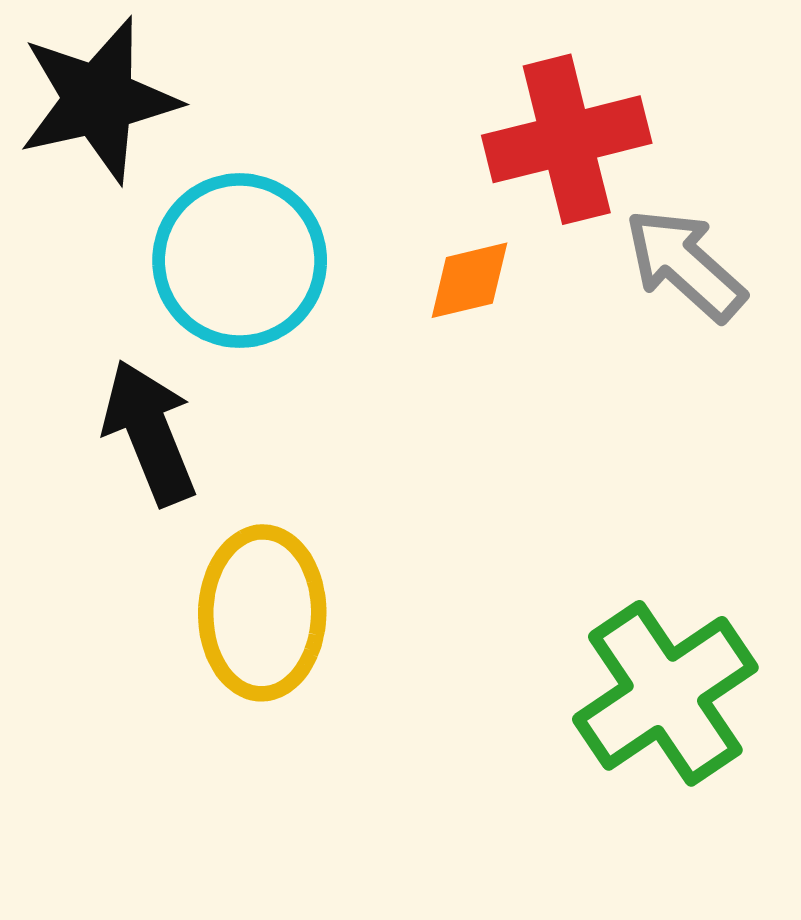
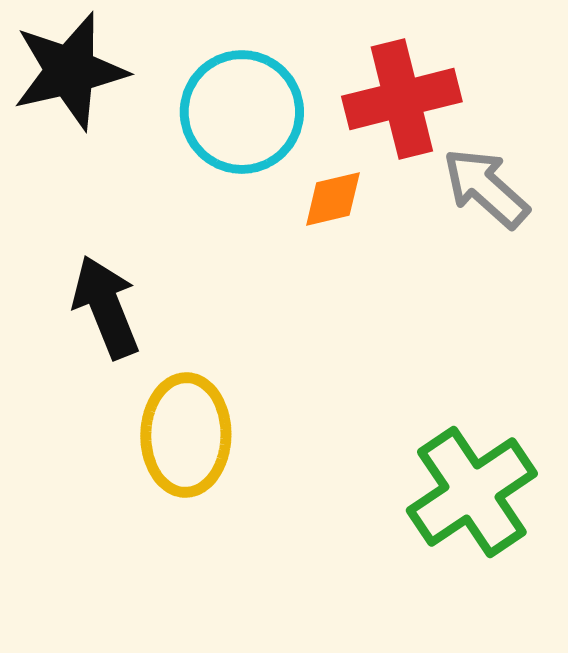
cyan circle: (240, 261) -> (242, 112), moved

